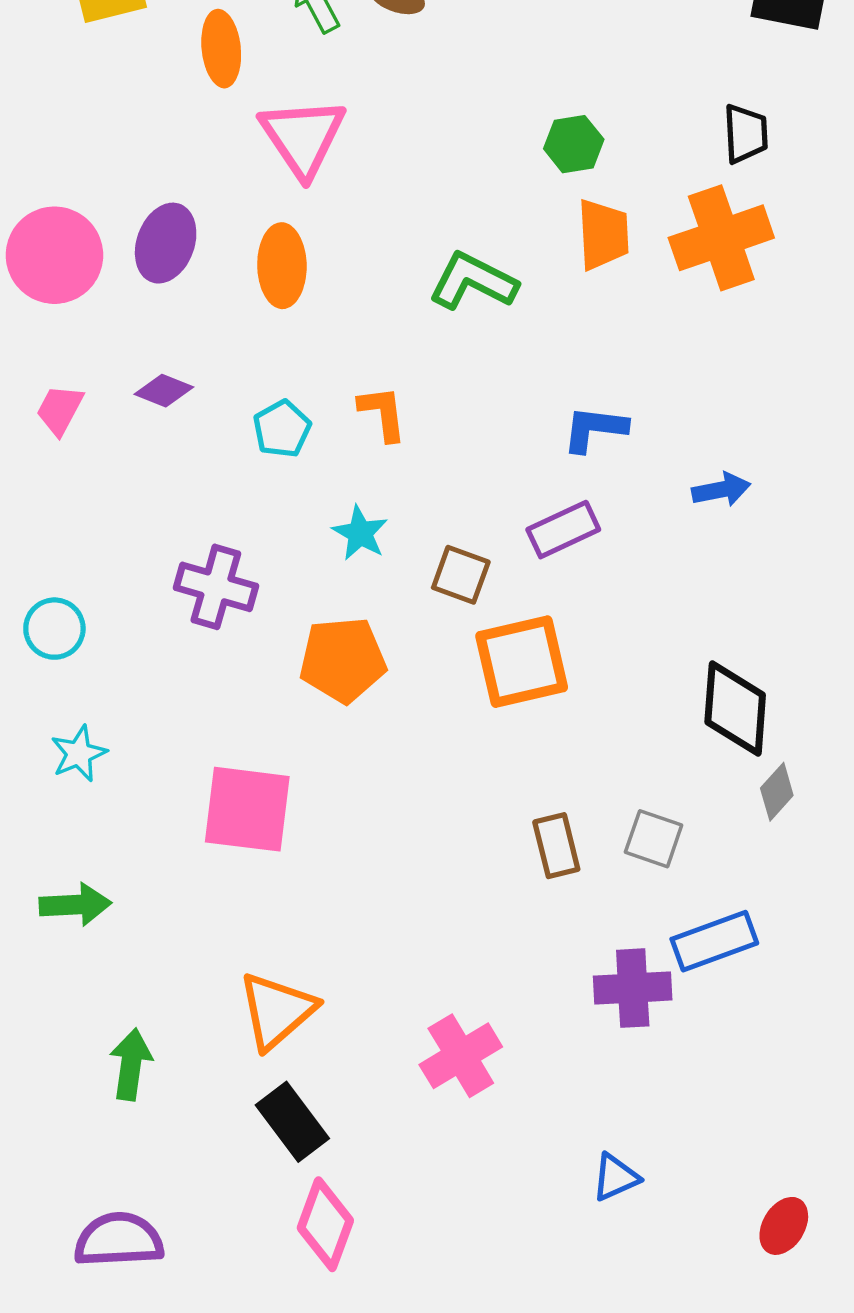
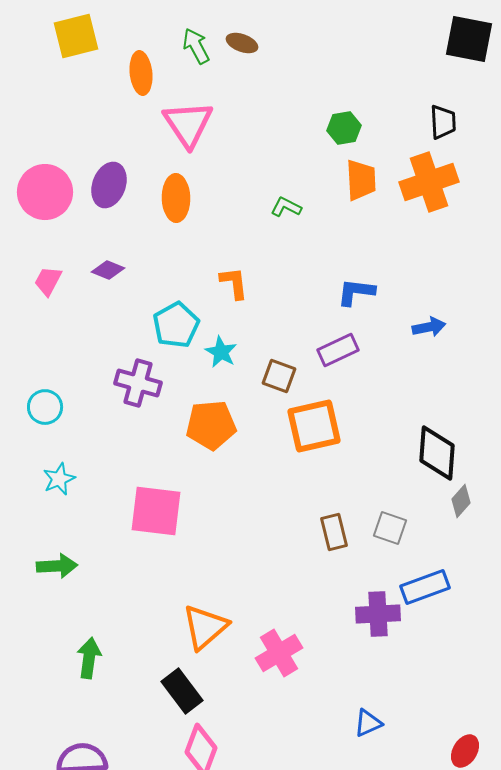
green L-shape: (473, 281) -> (286, 207), size x0.6
cyan pentagon: (282, 429) -> (176, 325), moved, size x1.4
orange triangle: (277, 1011) -> (205, 627), moved

